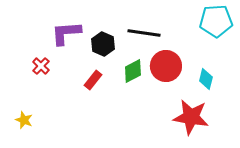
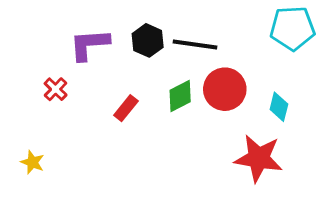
black hexagon: (103, 44) -> (148, 40), moved

